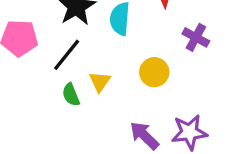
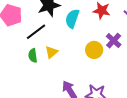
yellow circle: (154, 72) -> (94, 50), moved

